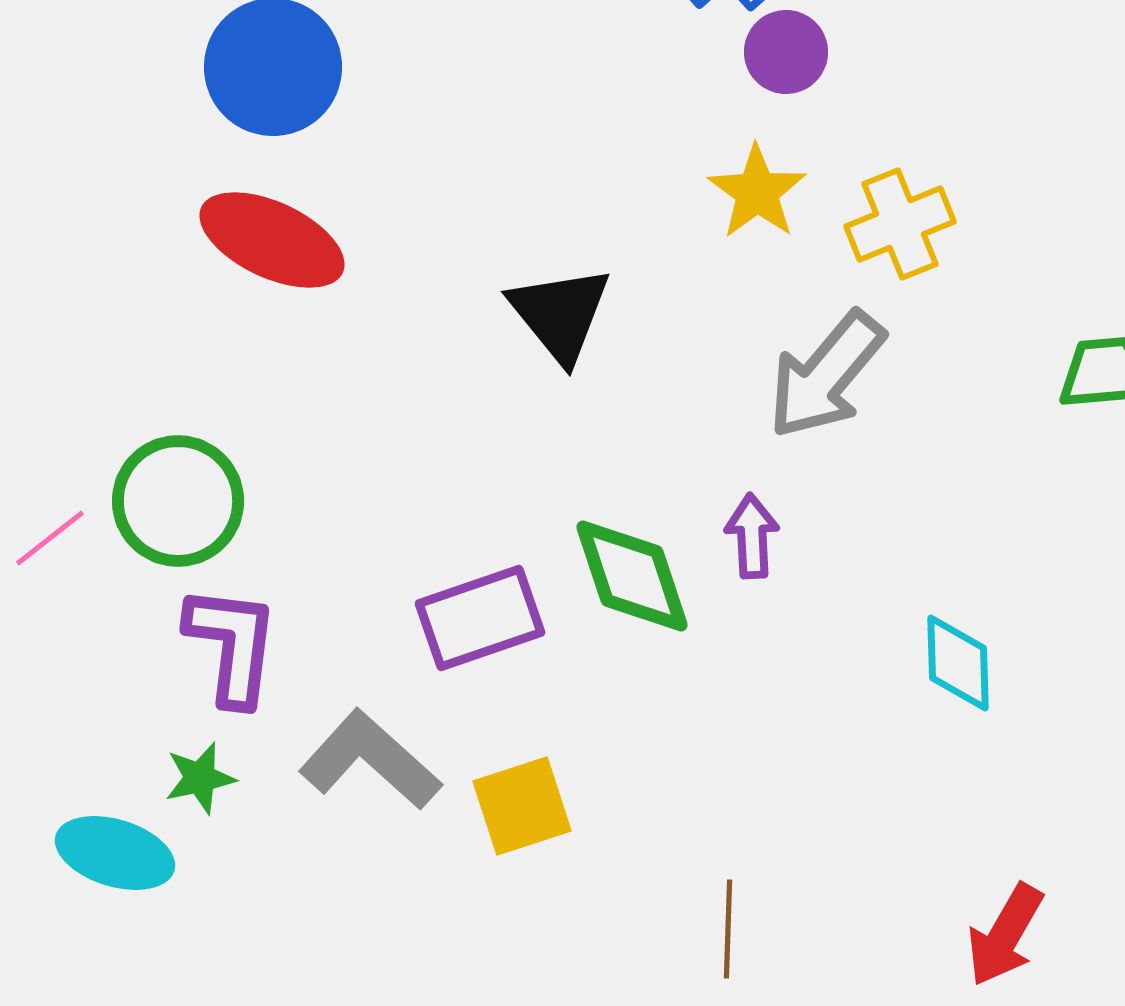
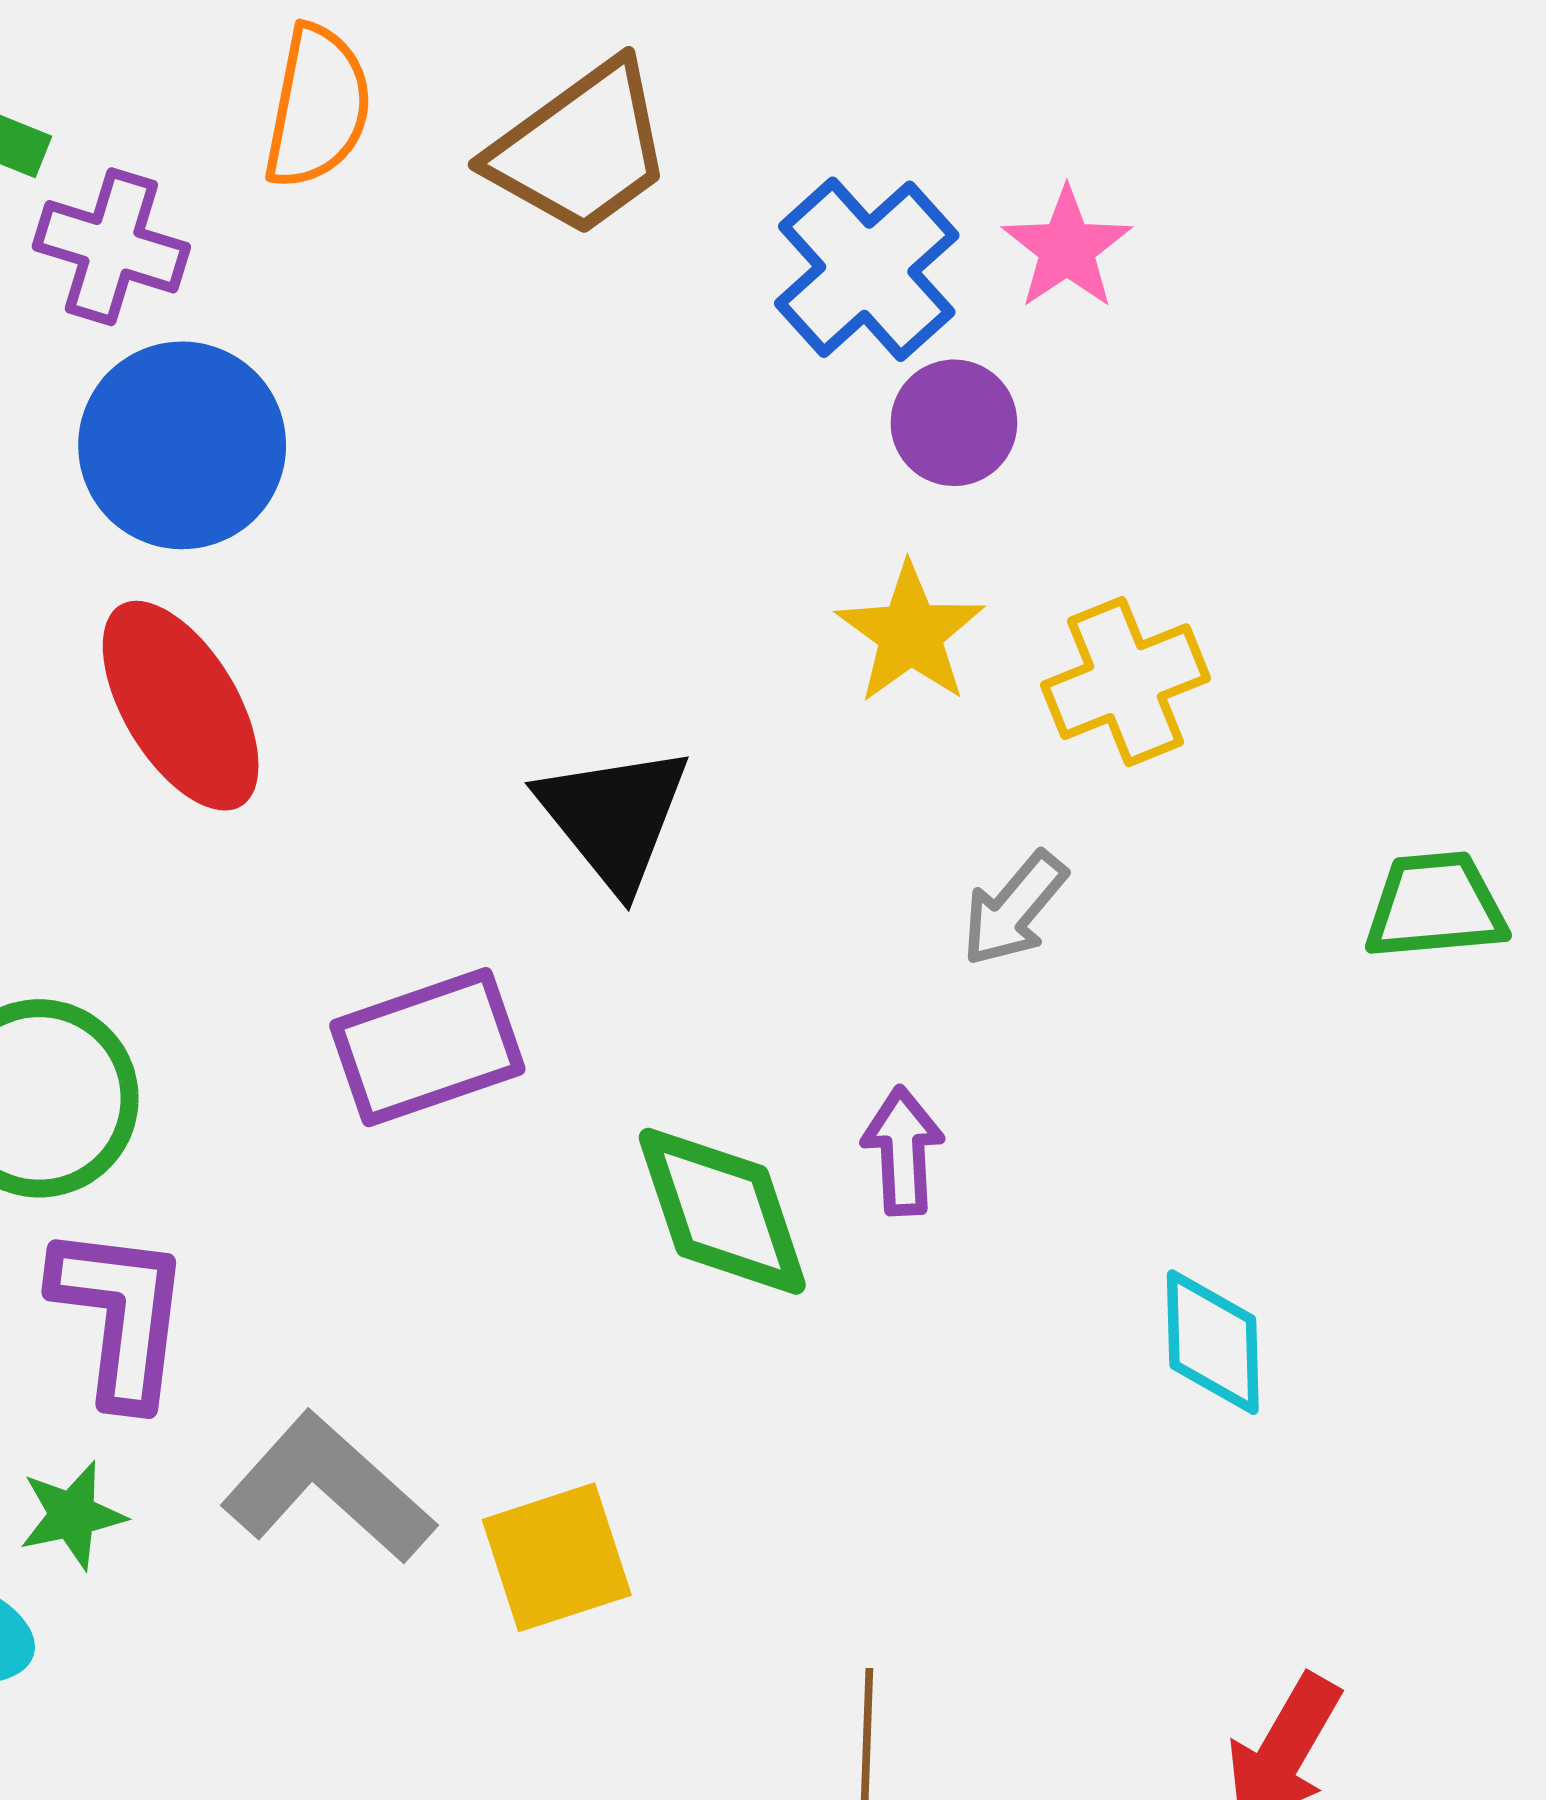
red ellipse: (272, 240) -> (181, 706), turned 34
gray arrow: (826, 375) -> (1014, 909), size x0.6
purple rectangle: (480, 618) -> (427, 1047), moved

